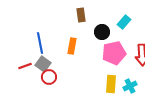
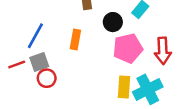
blue line: (40, 43) -> (35, 36), turned 40
gray square: (43, 64) -> (39, 62), turned 35
cyan cross: (130, 86) -> (148, 89), size x1.6

